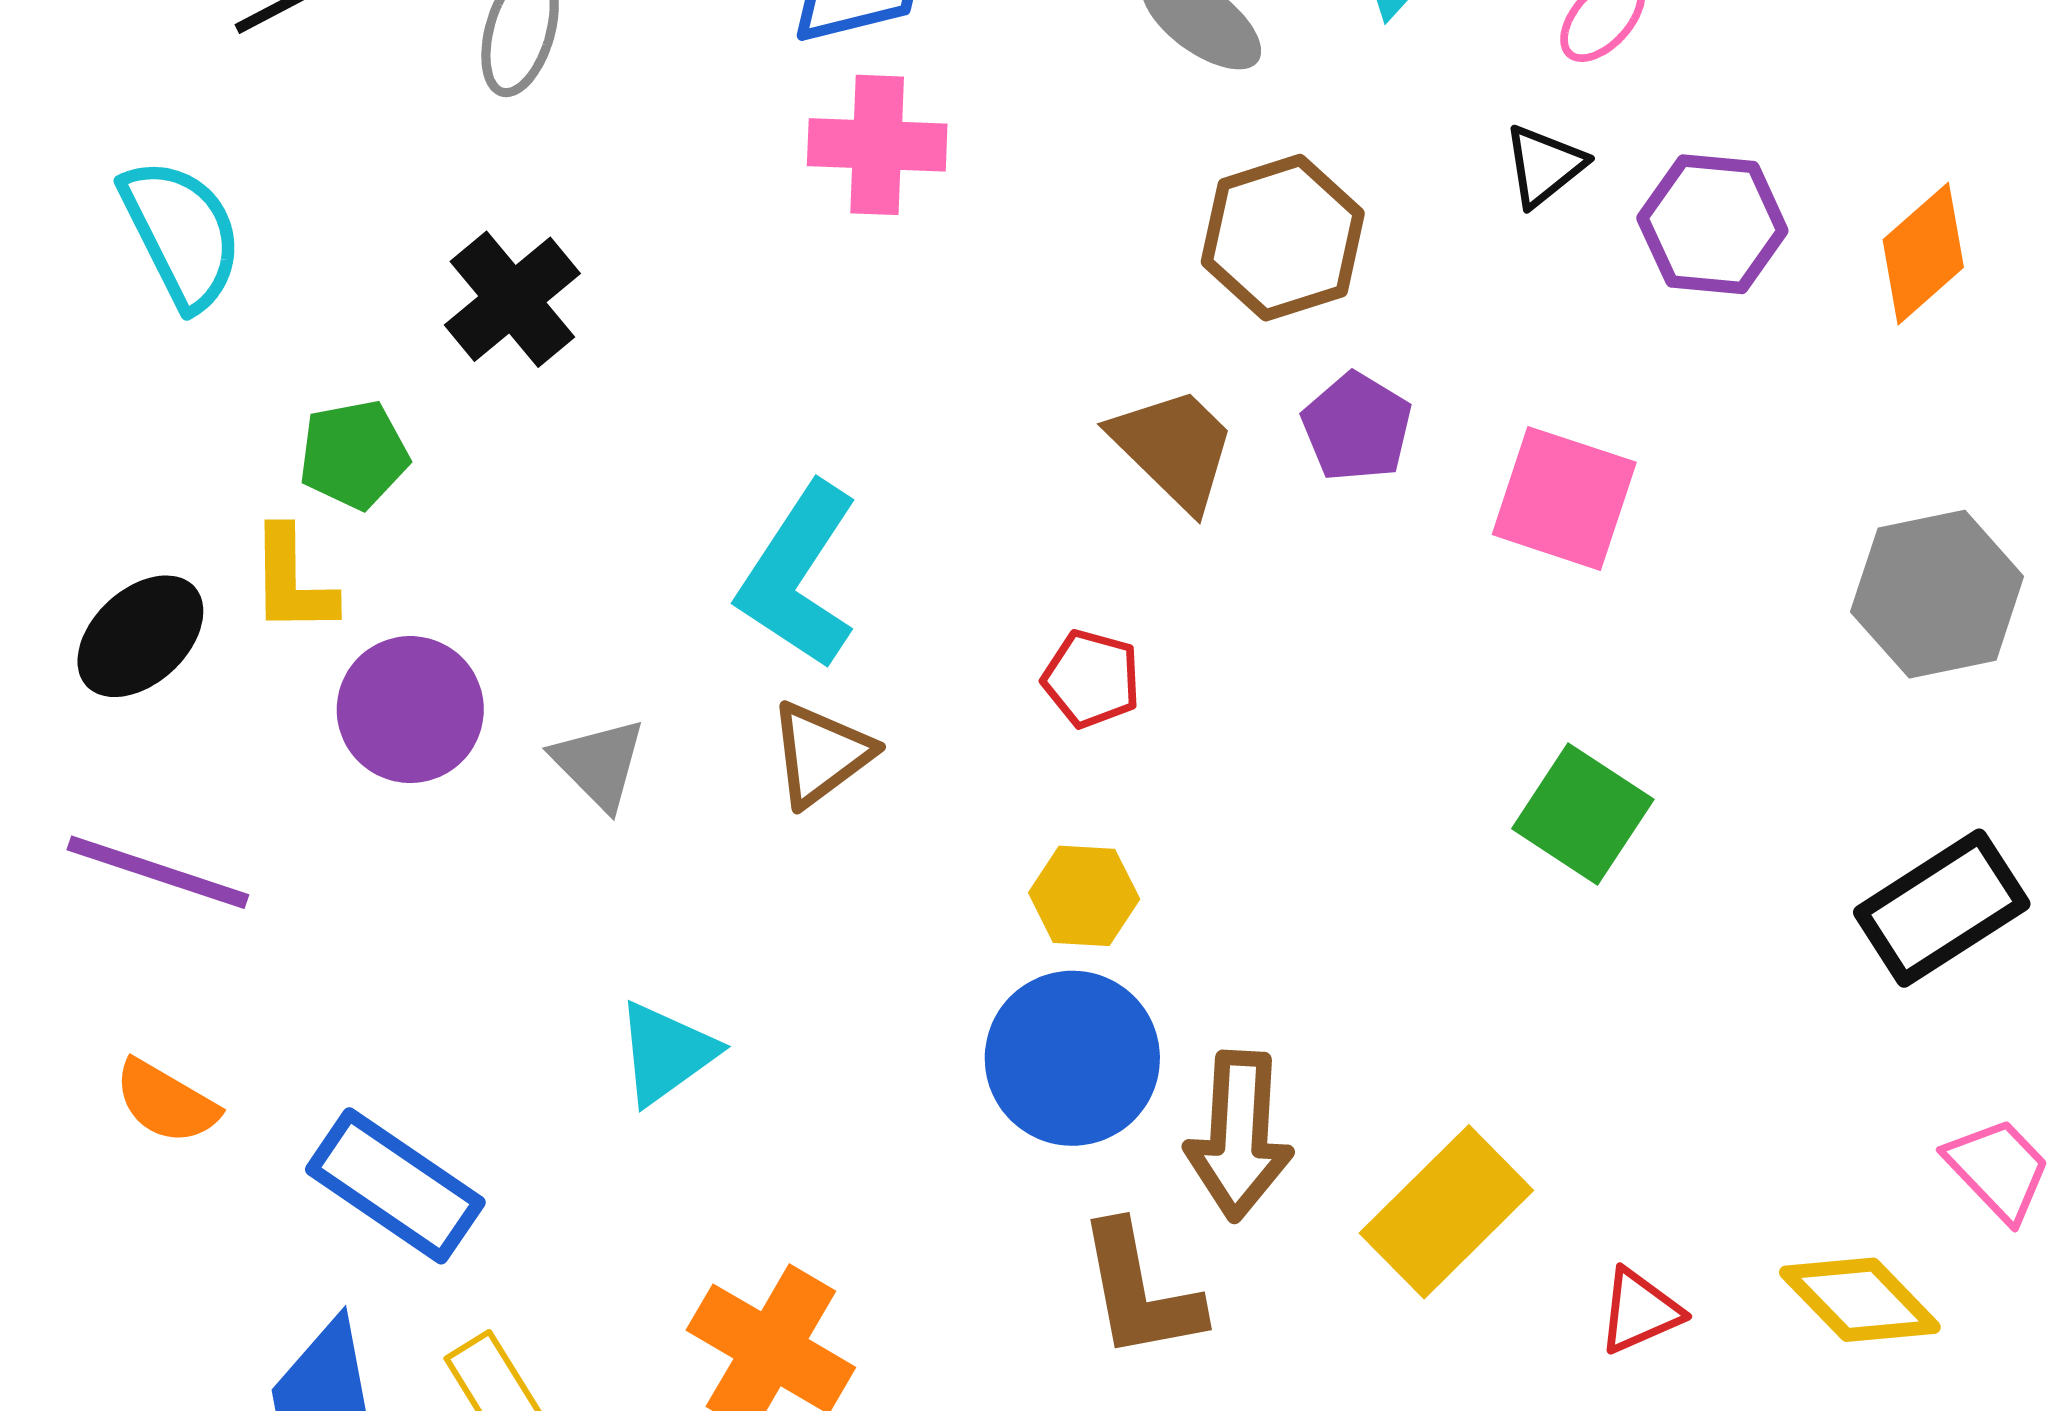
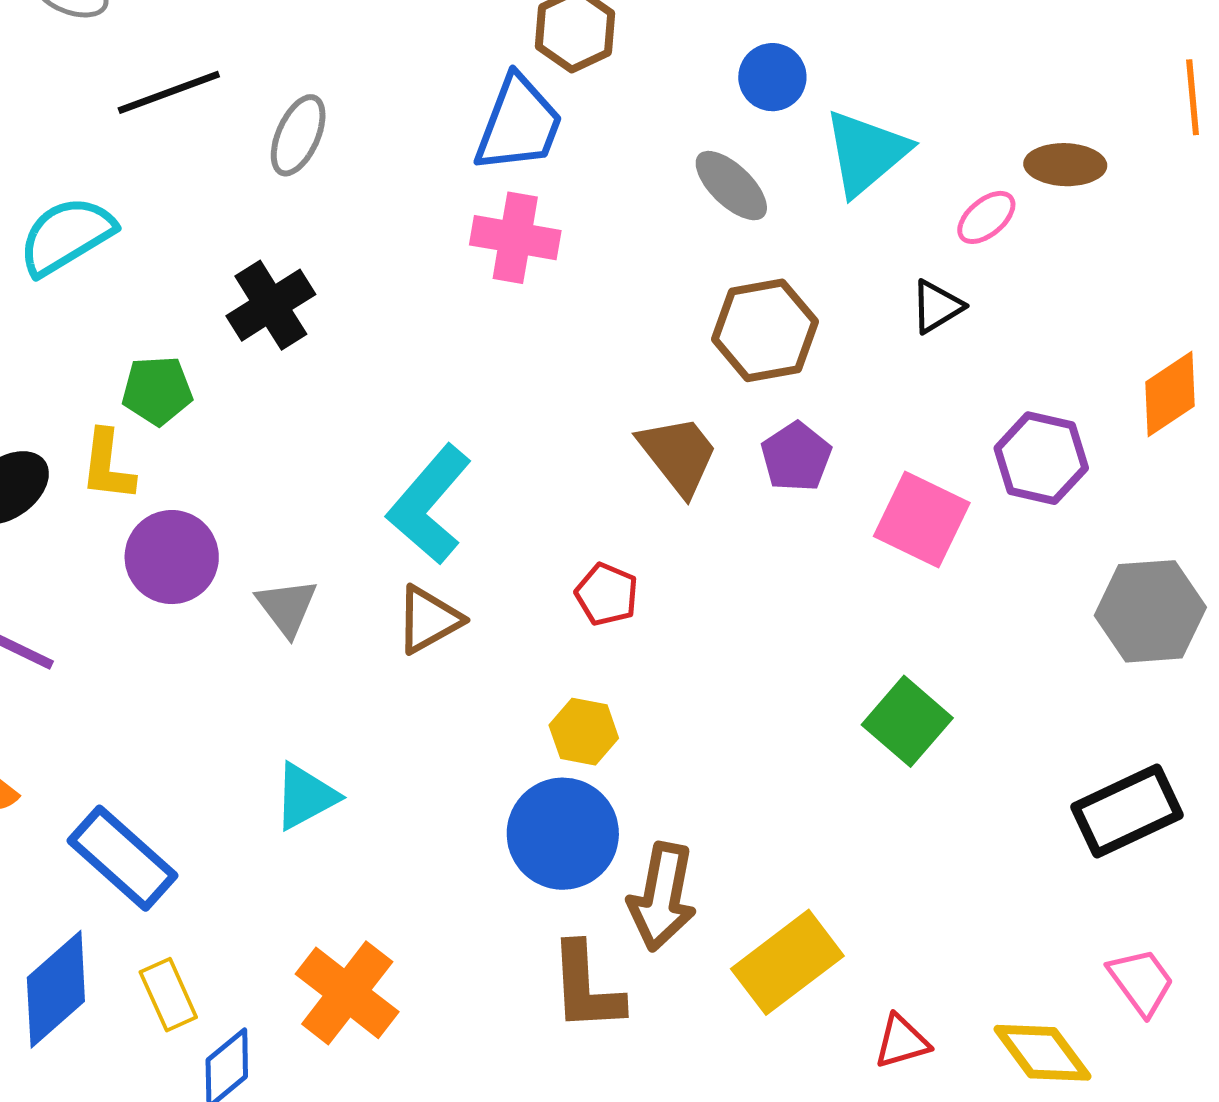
purple hexagon: (1712, 224) -> (1041, 458), moved
cyan semicircle: (182, 233) -> (66, 236), turned -102

